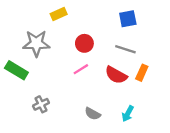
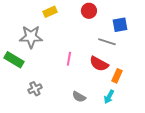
blue square: (128, 19) -> (120, 25), moved
red circle: (84, 43) -> (89, 11), moved
pink line: (81, 69) -> (69, 59), turned -48
orange rectangle: (142, 73) -> (117, 76), moved

